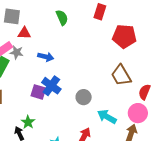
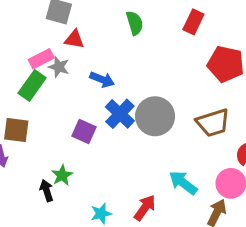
brown trapezoid: (121, 75) -> (213, 123), turned -85
blue cross: (51, 86) -> (120, 114), moved
gray circle: (84, 97) -> (155, 116), moved, size x1.6

